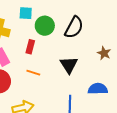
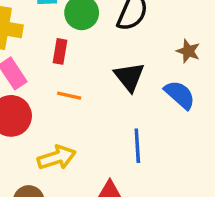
blue semicircle: (98, 89) -> (180, 95), moved, turned 48

